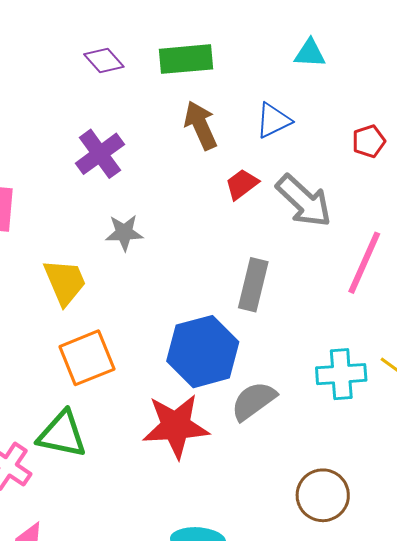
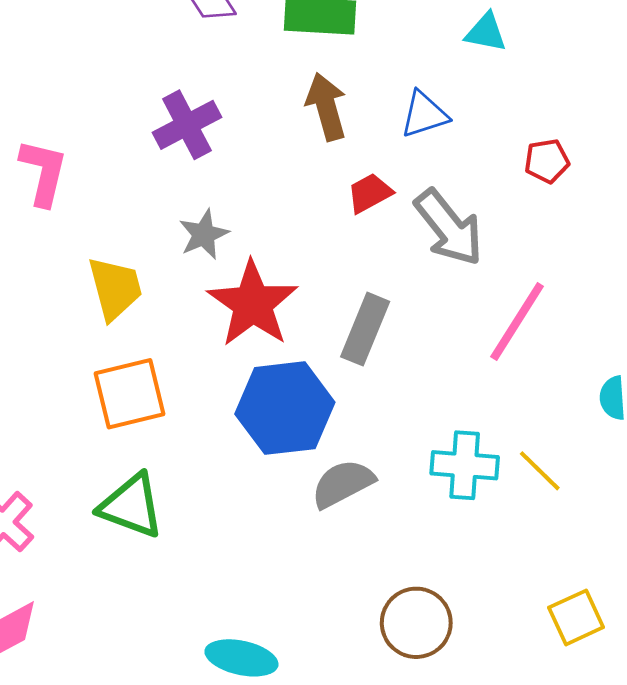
gray star: (124, 233) -> (204, 234), turned -30
red star: (176, 426) -> (253, 304), moved, turned 30
green triangle: (62, 434) -> (131, 506), moved

